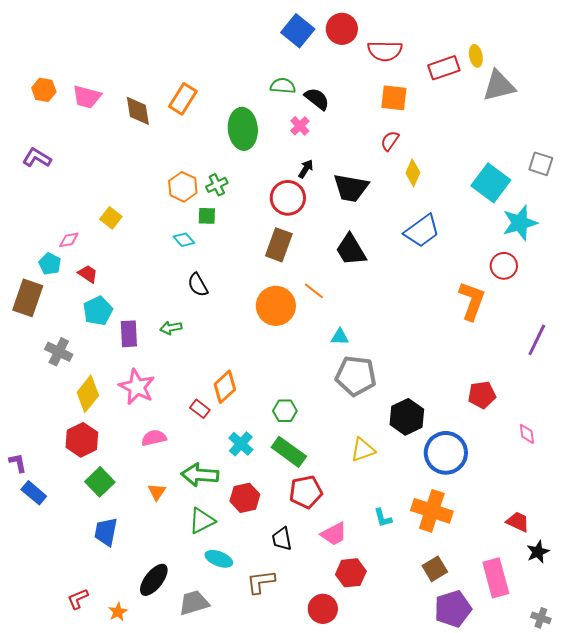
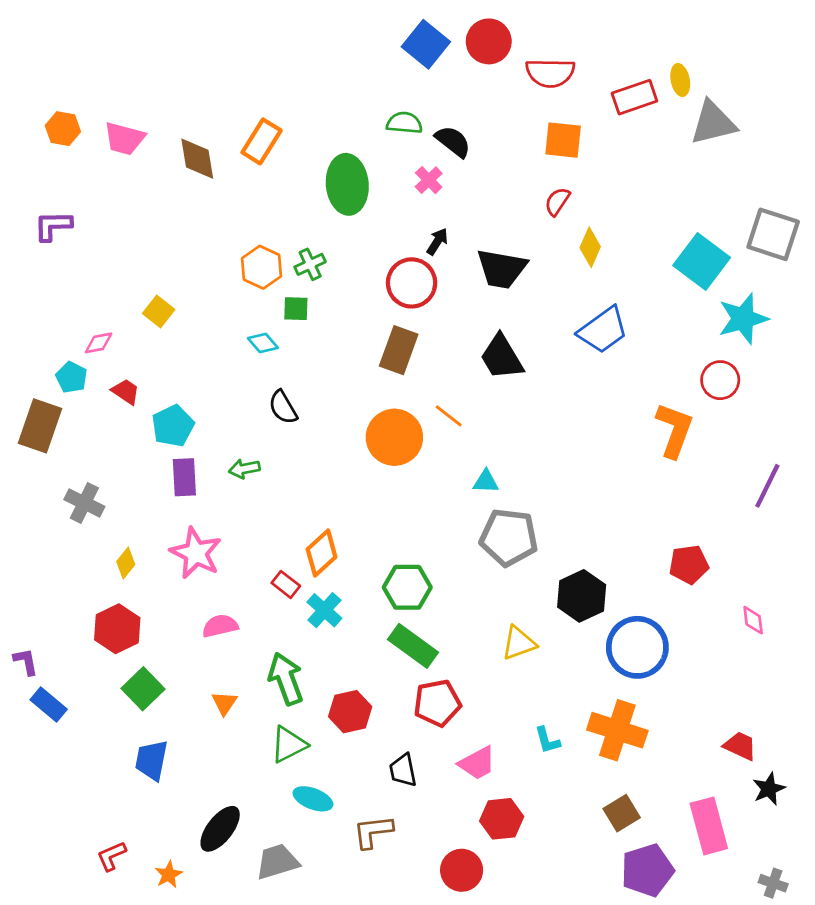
purple L-shape: (37, 158) -> (53, 226), turned -32
gray square: (541, 164) -> (773, 234), size x1.5
cyan pentagon: (98, 311) -> (173, 426), moved
yellow diamond: (88, 394) -> (126, 563), size x0.6
green hexagon: (285, 411) -> (407, 587), size x1.4
cyan cross: (241, 444) -> (324, 610), moved
green arrow: (200, 475) -> (286, 679), turned 66

